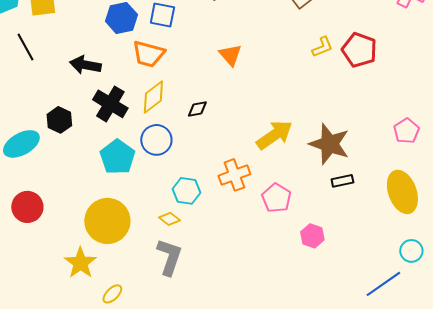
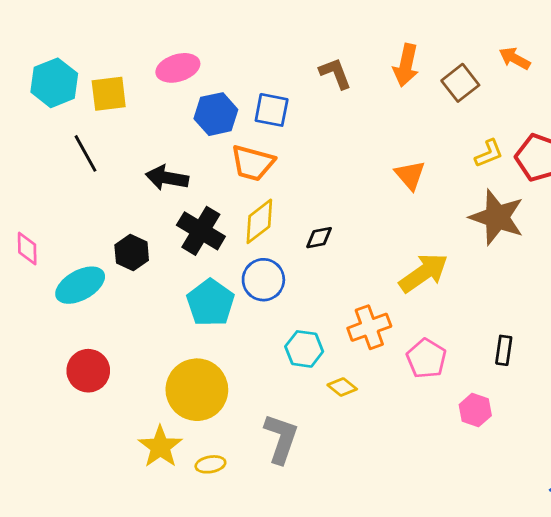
orange triangle: (230, 55) -> (410, 175), moved
brown star: (329, 144) -> (497, 217), moved
black rectangle: (342, 181) -> (504, 350), moved, turned -70
yellow diamond: (169, 219) -> (342, 387), moved
yellow ellipse: (112, 294) -> (210, 464), moved, turned 35

